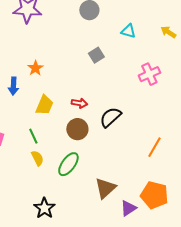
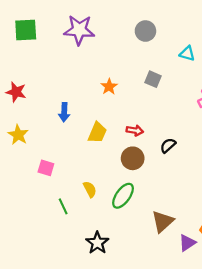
gray square: (96, 55) -> (153, 79), turned -35
orange star: (35, 68) -> (109, 87), moved
black semicircle: (110, 117) -> (168, 145), size x0.7
green line: (33, 136) -> (63, 206), moved

